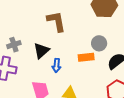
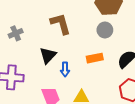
gray circle: (99, 43) -> (105, 30), moved
gray cross: (14, 45) -> (16, 33), moved

